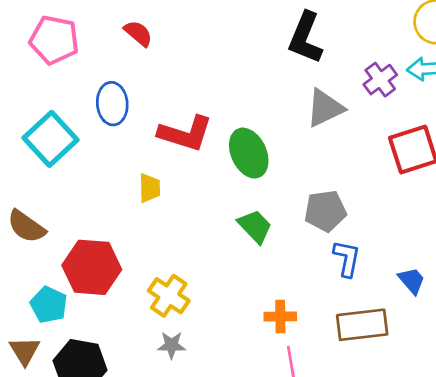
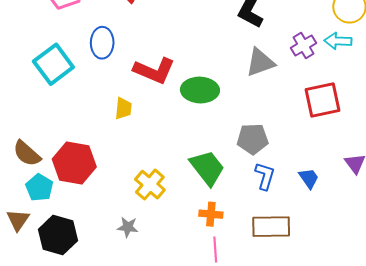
green ellipse: (249, 153) -> (200, 90), turned -69
brown semicircle: (26, 226) -> (27, 153), moved
green trapezoid: (255, 226) -> (207, 168), moved, size x1.4
blue trapezoid: (412, 281) -> (309, 178), moved
yellow cross: (169, 296) -> (150, 185), moved

